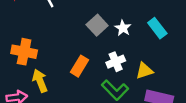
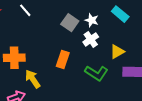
white cross: (116, 62) -> (91, 39), moved

